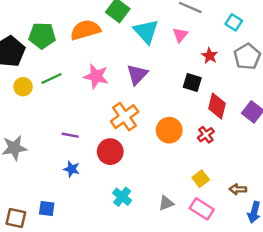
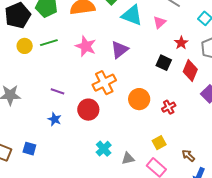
cyan triangle: (146, 31) -> (132, 15), turned -35
red diamond: (217, 106) -> (190, 71), moved
brown arrow: (238, 189) -> (188, 156), turned 32
cyan cross: (122, 197) -> (104, 149), moved

